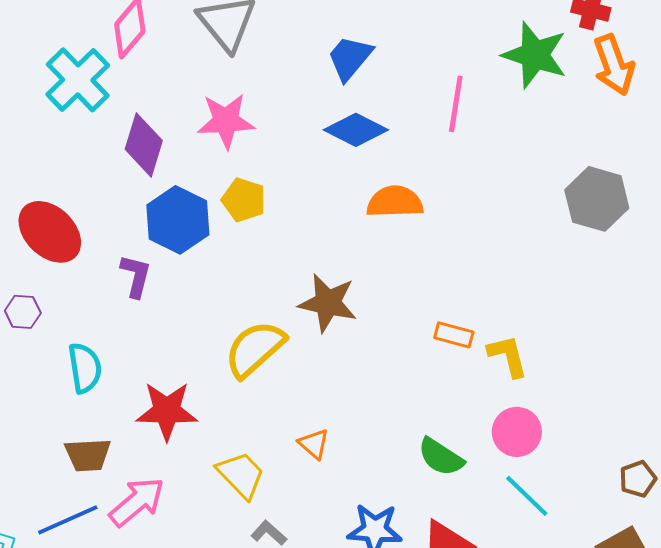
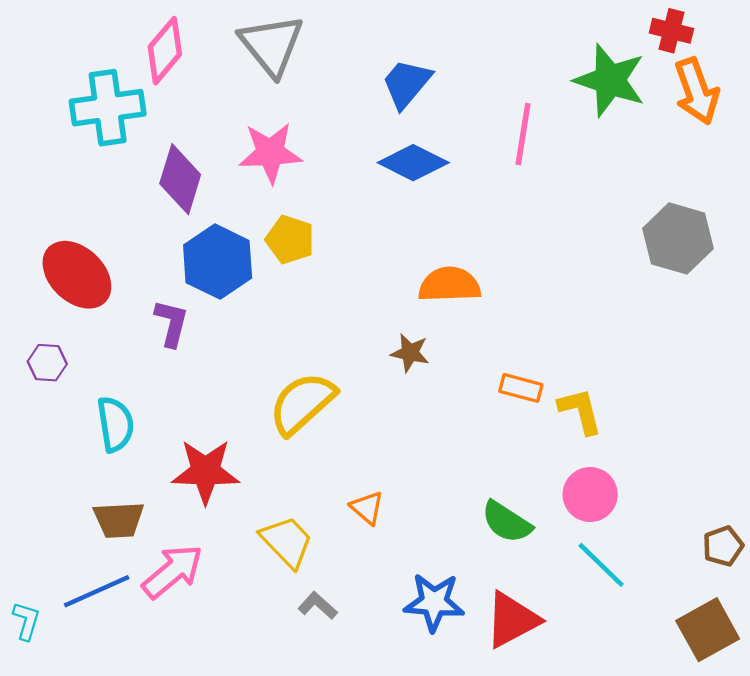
cyan cross: (78, 80) -> (108, 108), turned 36
orange semicircle: (395, 202) -> (449, 285), moved
brown star: (328, 303) -> (410, 353), moved, size x0.6

